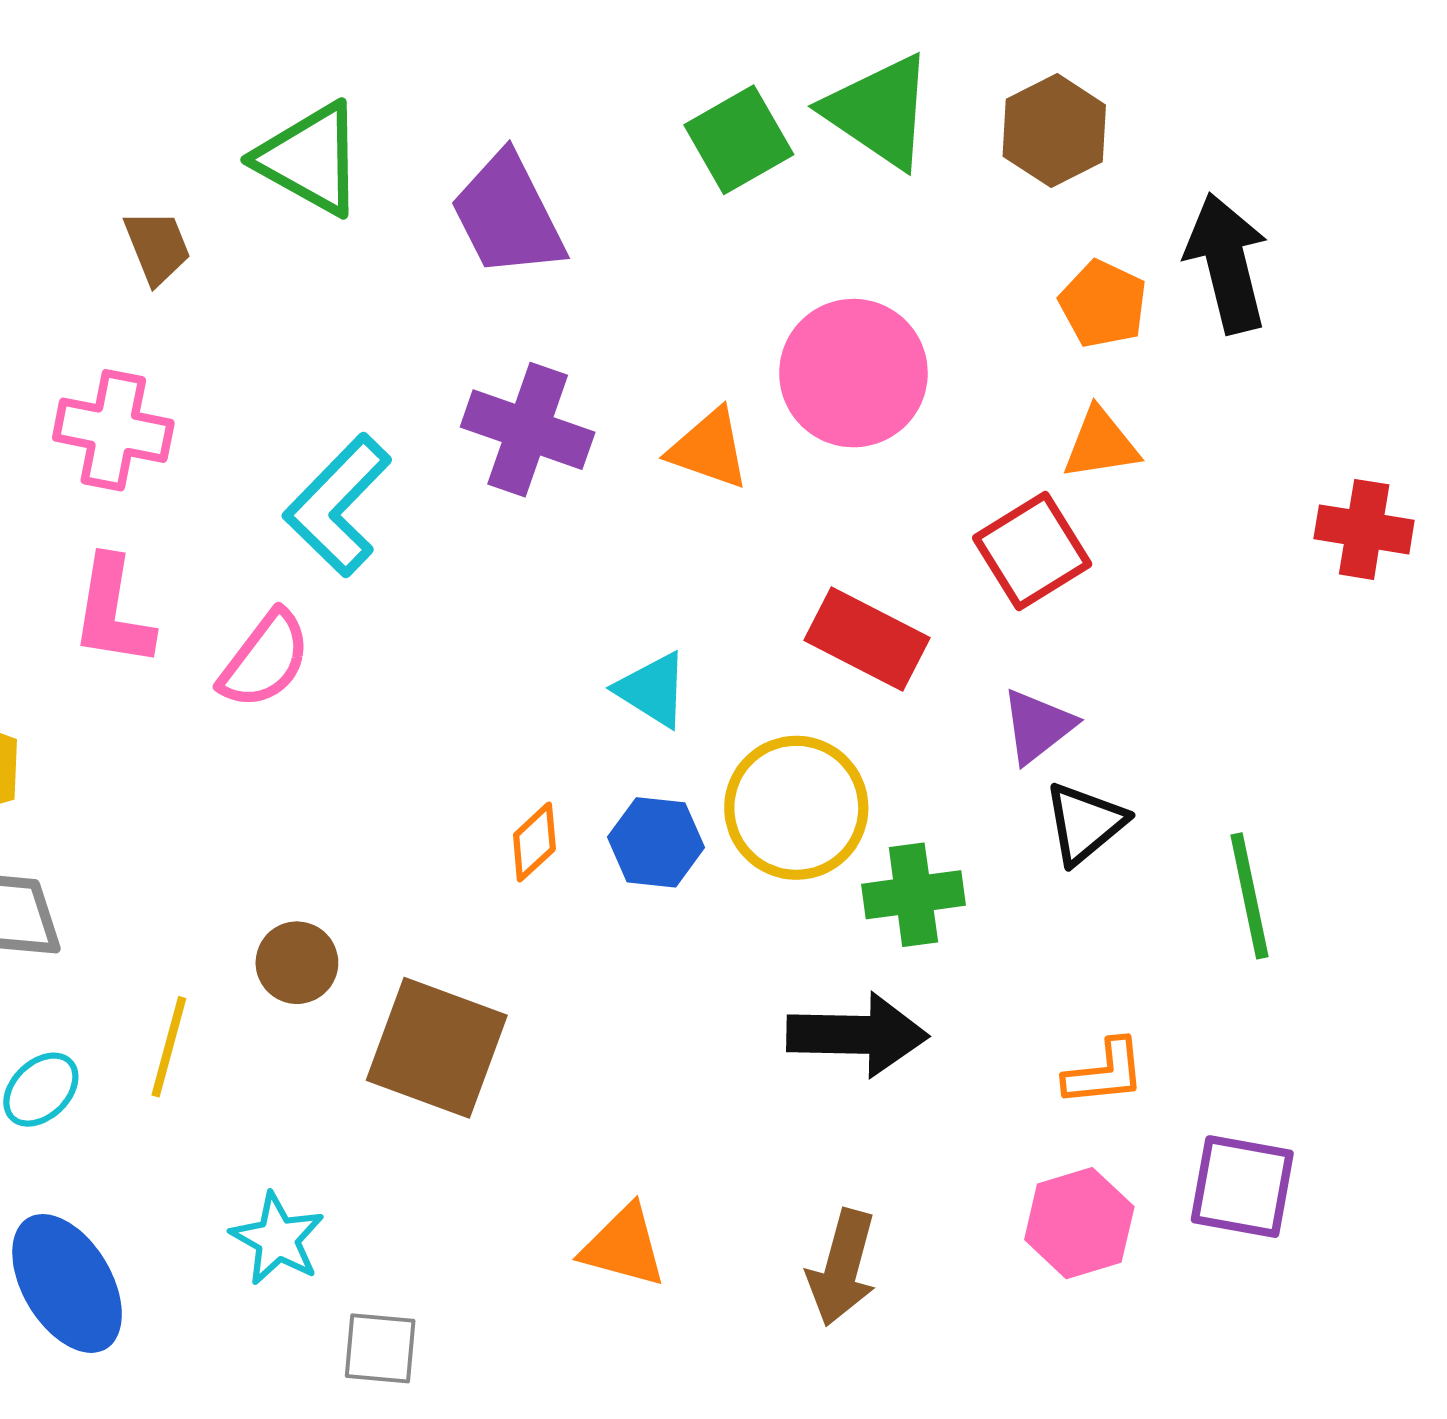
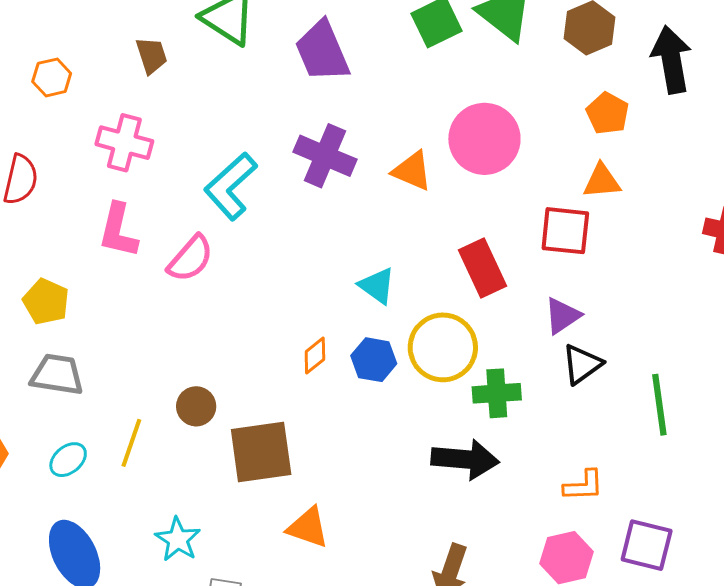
black arrow: (1227, 263) -> (671, 60), moved
red square: (1032, 551) -> (565, 231), turned 34
red rectangle: (867, 639) -> (482, 268), turned 34
brown square: (437, 1048) -> (261, 452), turned -32
orange triangle: (624, 1246) -> (308, 527), moved

